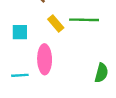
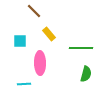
green line: (84, 20) -> (81, 48), moved
cyan line: (20, 75) -> (24, 84), moved

